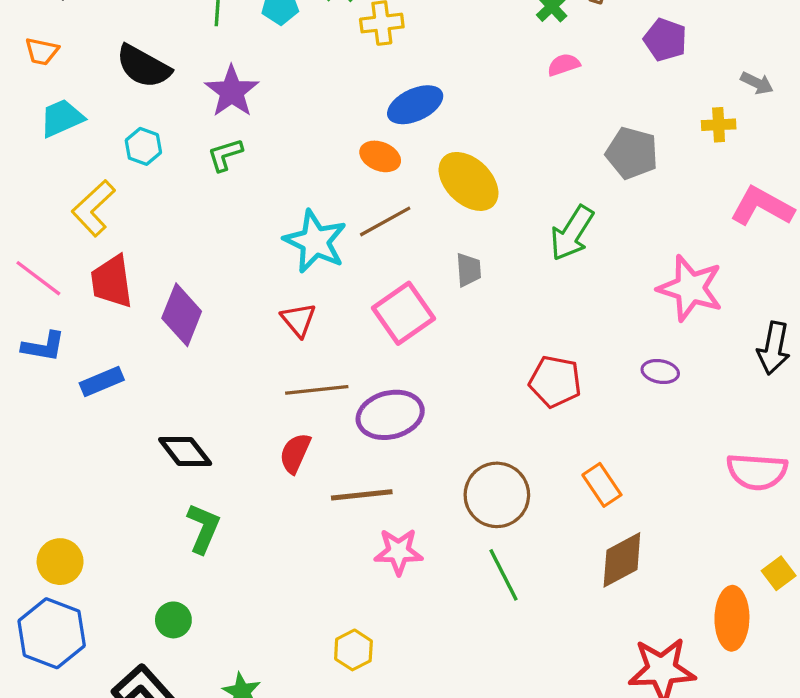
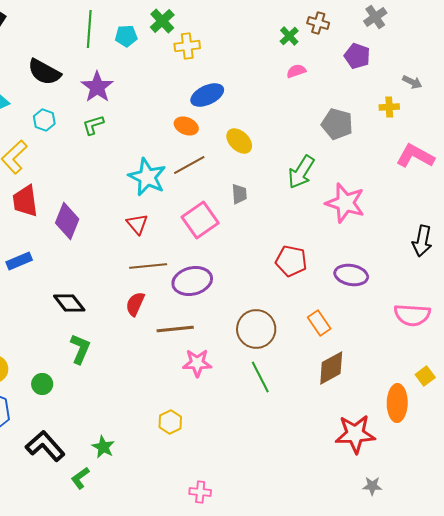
yellow ellipse: (469, 181) -> (239, 141), size x0.7
pink star: (690, 288) -> (345, 203), moved
purple ellipse: (660, 372) -> (351, 275), moved, size x1.5
green circle: (173, 620) -> (42, 384), moved

